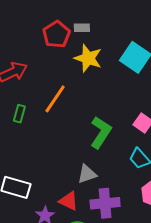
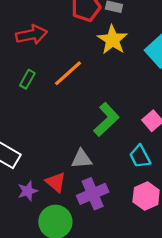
purple cross: (105, 203) -> (93, 194), turned -32

